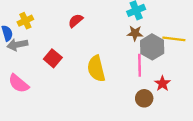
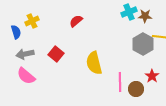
brown star: (135, 33) -> (145, 16), moved
gray arrow: (17, 45) -> (25, 54), moved
pink line: (140, 65) -> (120, 82), moved

